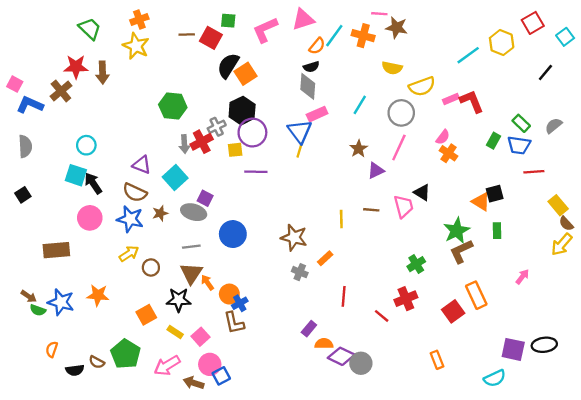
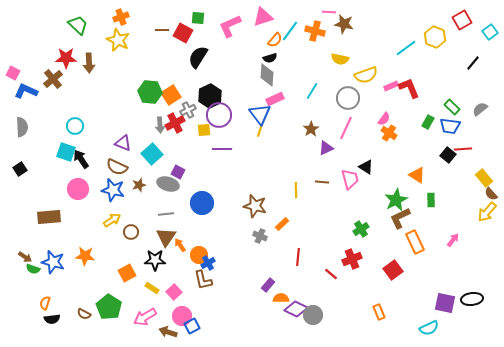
orange square: (246, 74) -> (171, 95), moved
black square: (495, 194) -> (448, 155), moved, turned -35
orange rectangle: (476, 295) -> (415, 242), moved
black semicircle: (75, 370) -> (52, 319), moved

